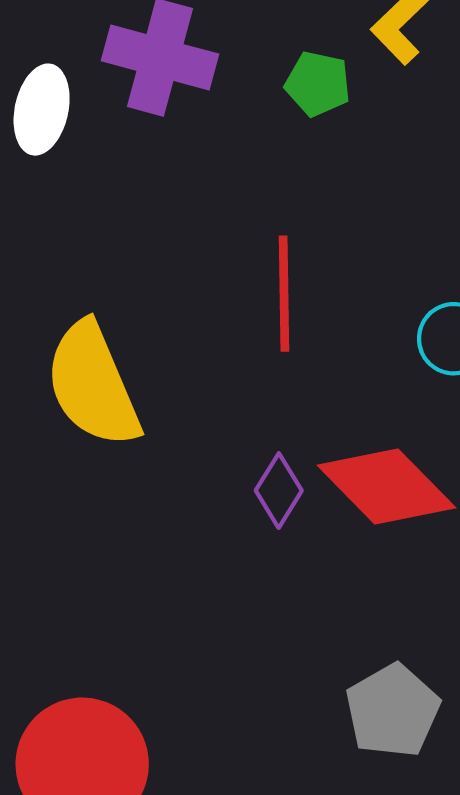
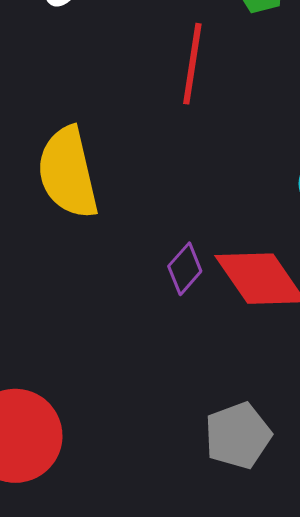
red line: (284, 294) -> (192, 64), moved

